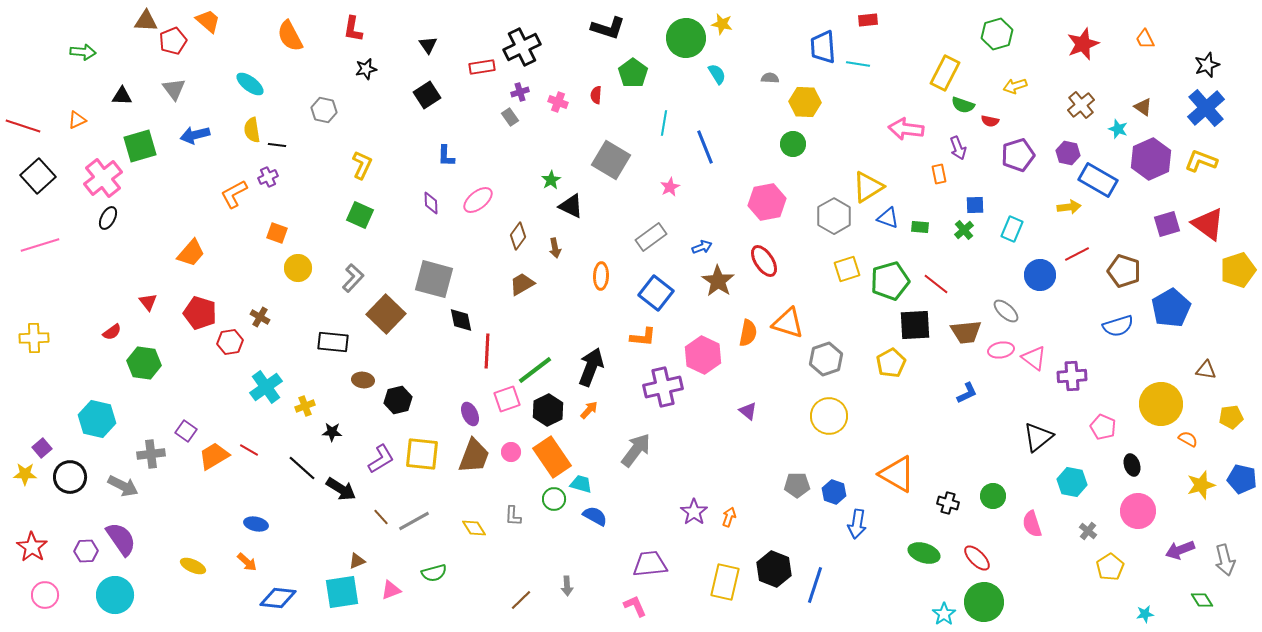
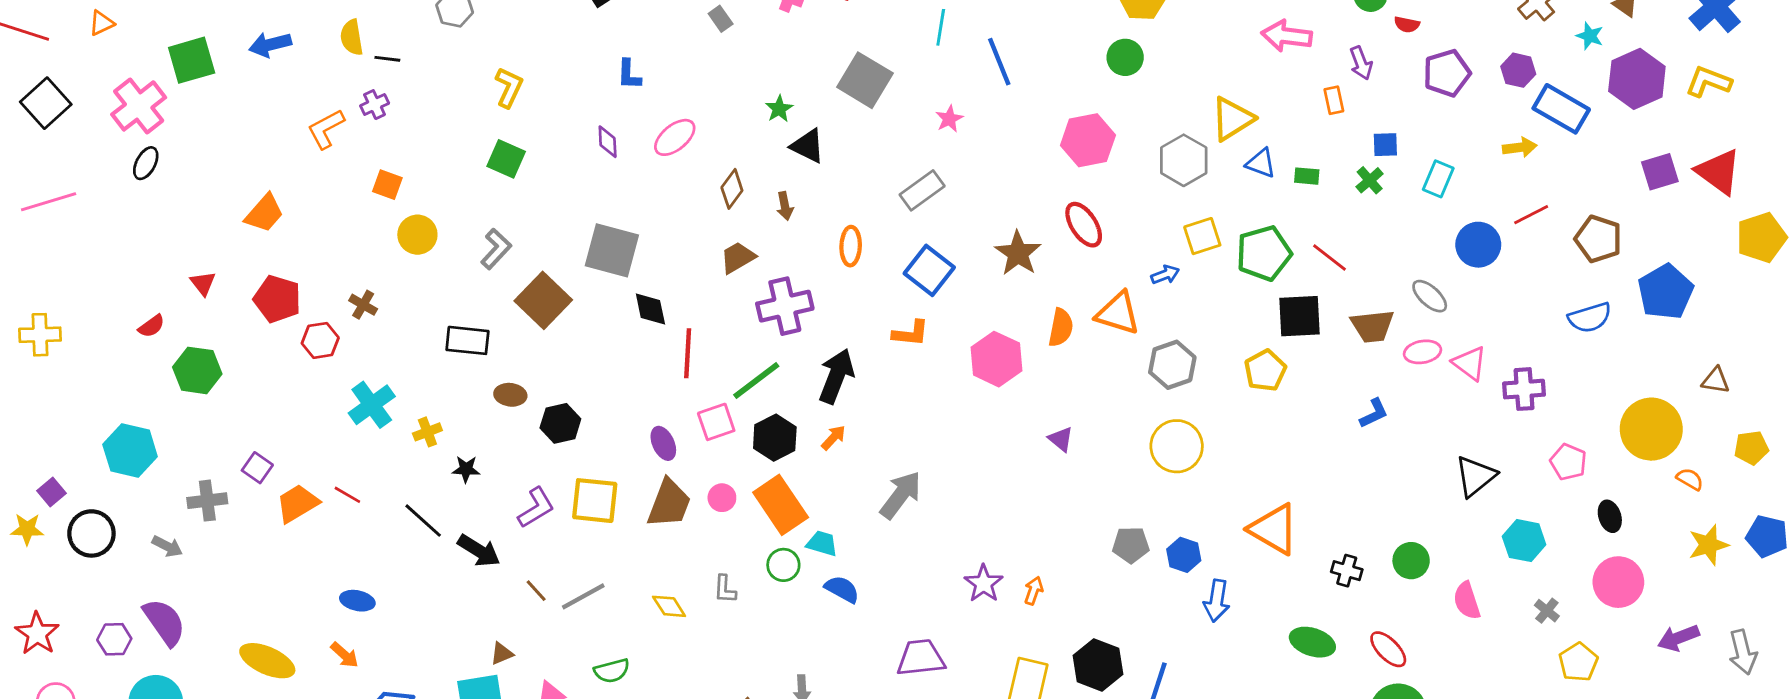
blue arrow: (702, 247) -> (1165, 275), moved
purple cross: (663, 387) -> (785, 306), moved
gray arrow: (123, 486) -> (167, 546), size x0.7
yellow ellipse: (193, 566) -> (267, 661), size x1.5

